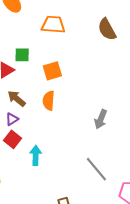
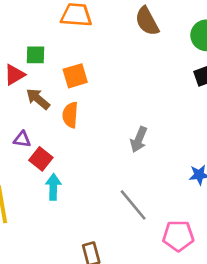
brown arrow: (17, 99) -> (38, 99), moved
purple triangle: (12, 119) -> (22, 139), turned 40
red square: (12, 139) -> (41, 159), moved

